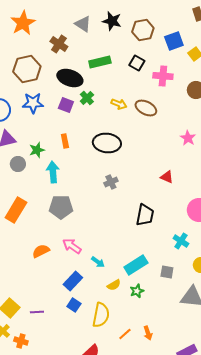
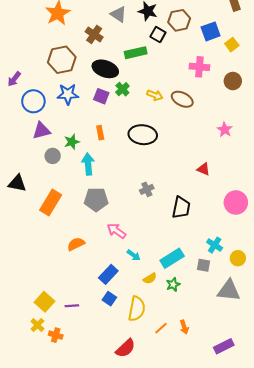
black square: (137, 63) -> (158, 34), moved
gray cross: (111, 182) -> (147, 189), moved
cyan cross: (181, 241) -> (215, 245), moved
pink arrow: (72, 246) -> (116, 231), moved

